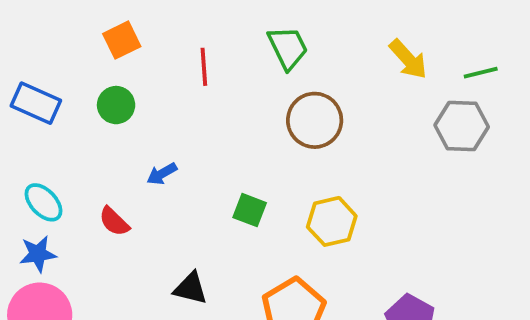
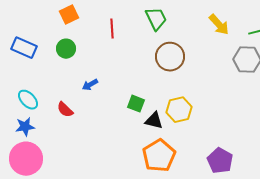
black triangle: (191, 288) -> (154, 121), moved

